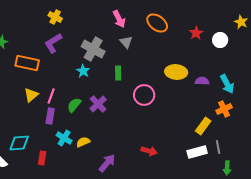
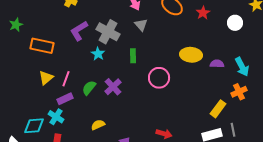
red star: (196, 33) -> (203, 13), moved
purple L-shape: (53, 43) -> (79, 31), moved
purple rectangle: (50, 116) -> (65, 99), turned 56
cyan cross: (64, 138) -> (56, 117), moved

